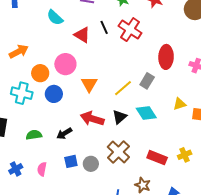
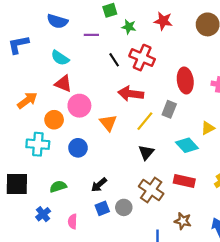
red triangle: (82, 35) -> (63, 84), moved
blue circle: (54, 94) -> (78, 148), moved
cyan diamond: (146, 113) -> (187, 145), moved
red arrow: (92, 119) -> (131, 94), moved
black arrow: (64, 133) -> (99, 185), moved
red rectangle: (157, 158) -> (184, 181), moved
blue cross: (16, 169) -> (43, 214), moved

